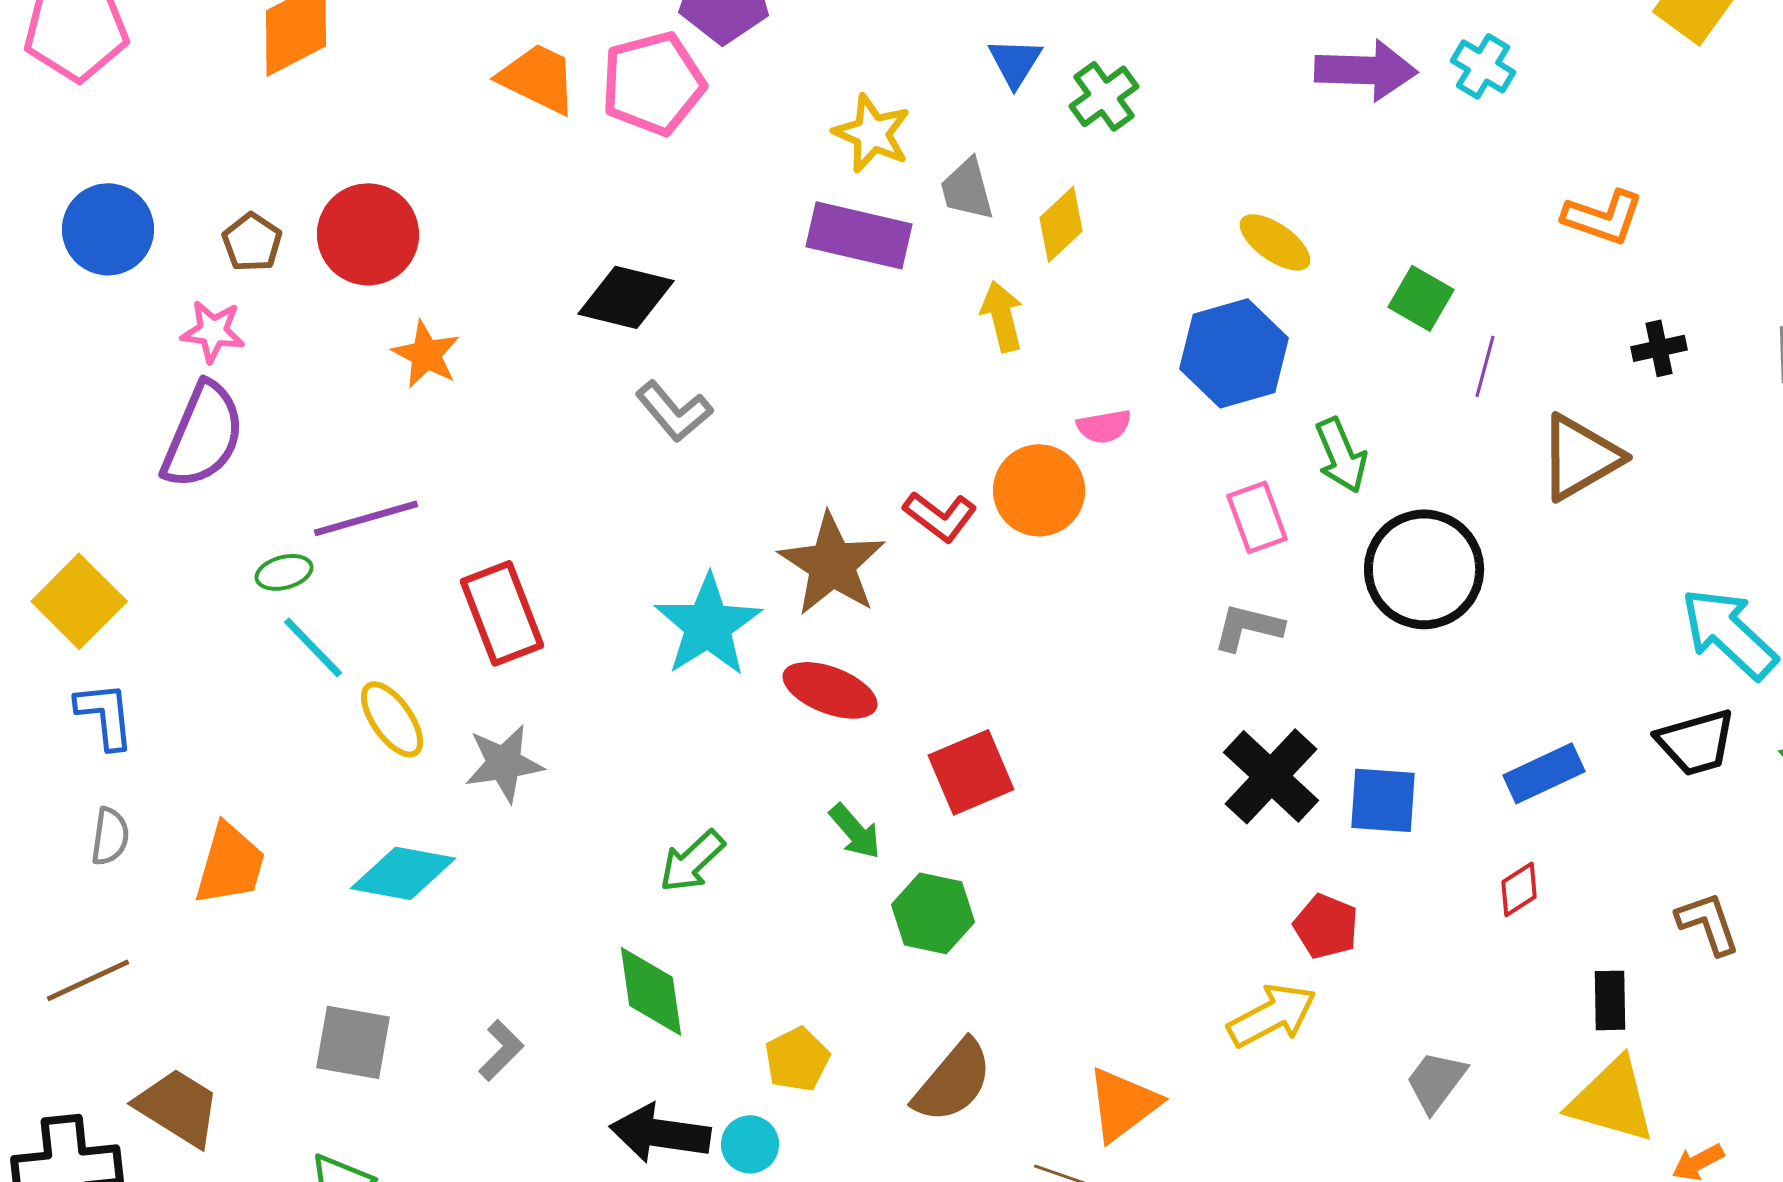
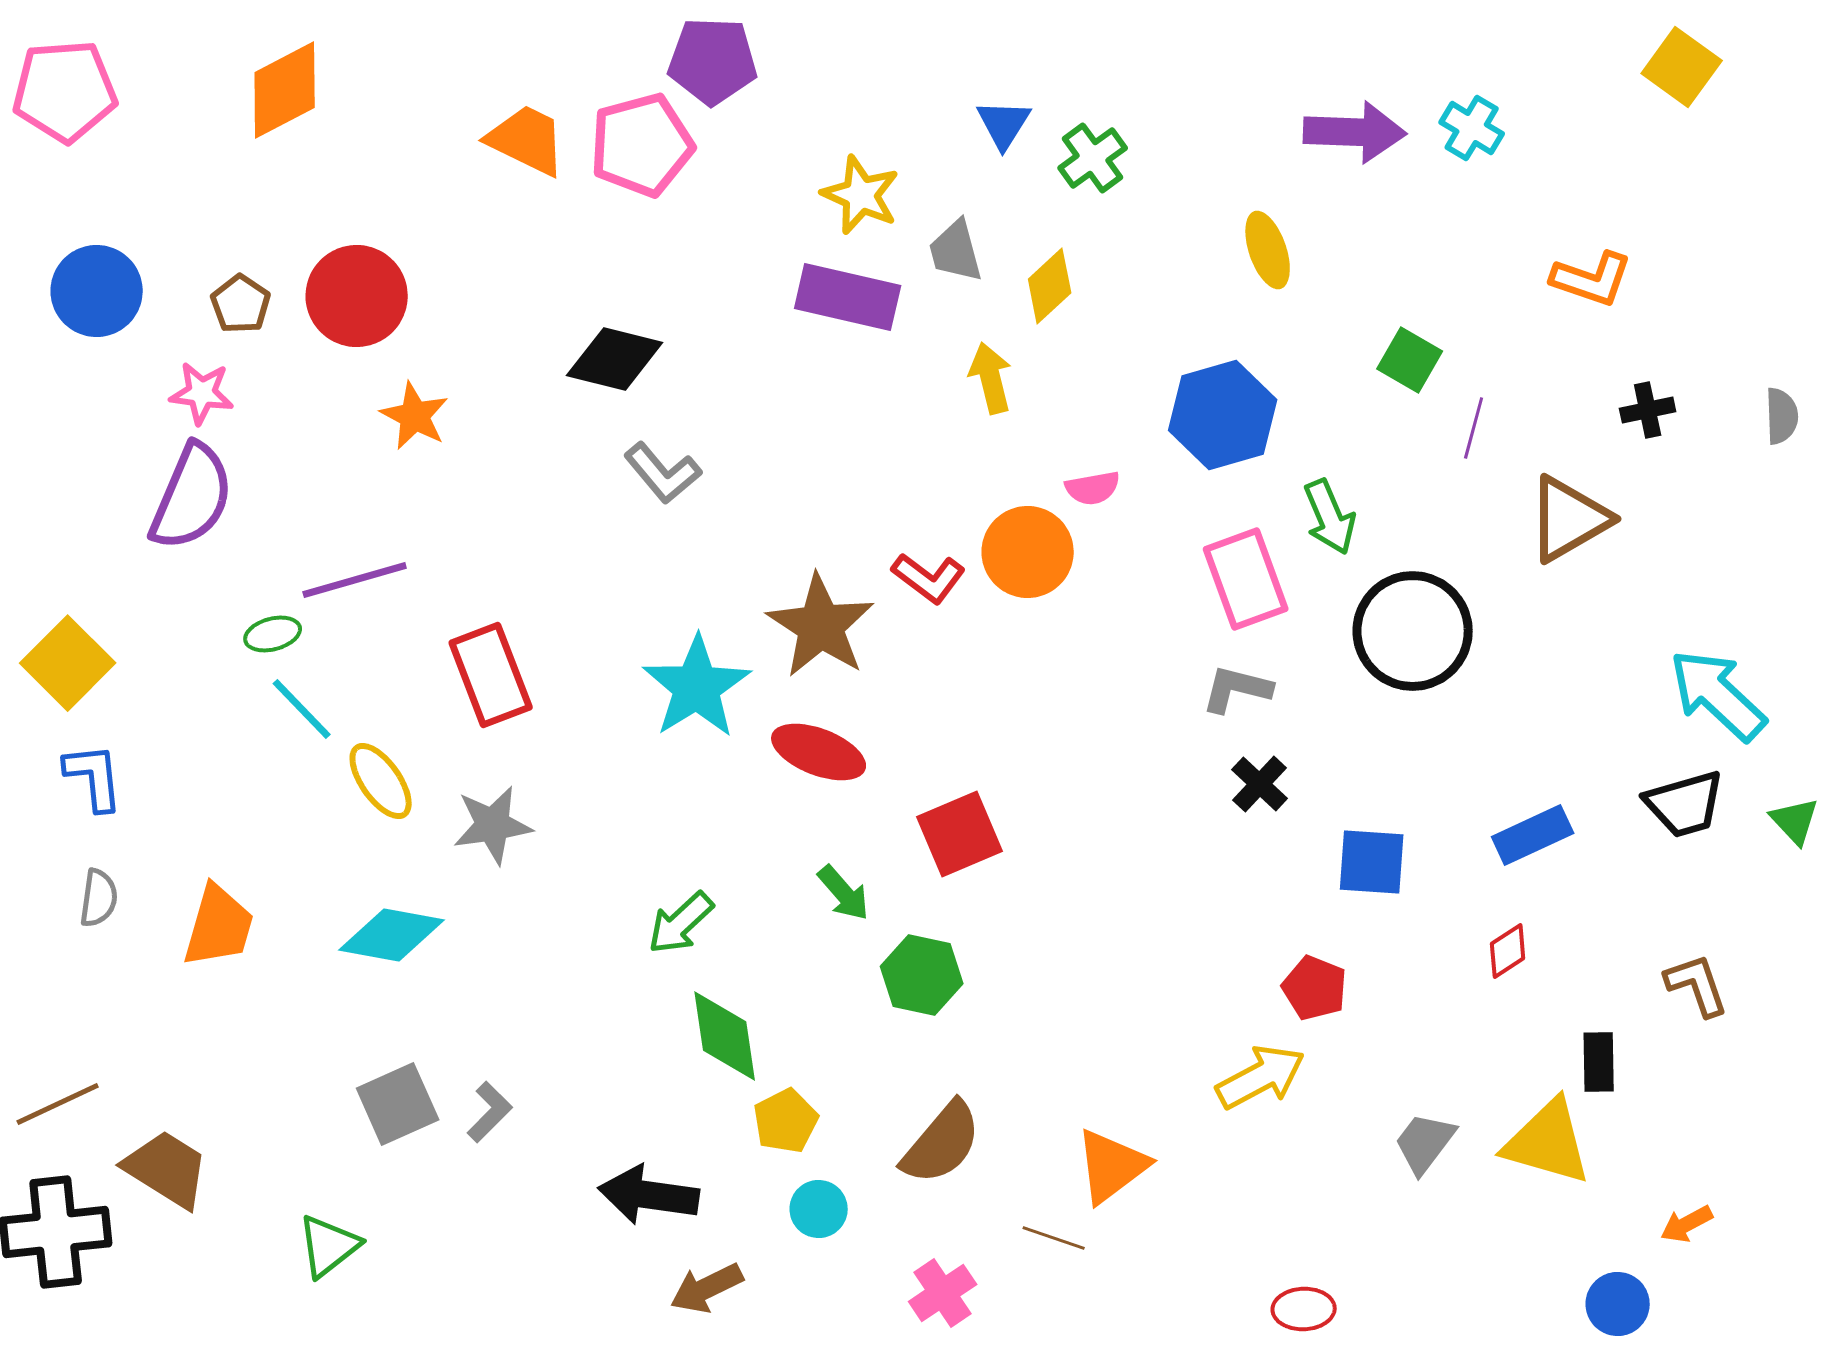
yellow ellipse: (1275, 242) -> (1268, 250), moved, turned 36
pink rectangle: (1257, 517) -> (1246, 579), size x1.4
black cross: (1271, 776) -> (1260, 784), moved, size x0.6
brown line: (88, 980) -> (58, 1104), moved
green diamond: (651, 991) -> (725, 1036), moved
gray square: (353, 1042) -> (398, 1104), moved, turned -34
yellow triangle: (1612, 1100) -> (1548, 1142), moved
cyan circle: (750, 1144) -> (819, 1209), moved

